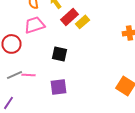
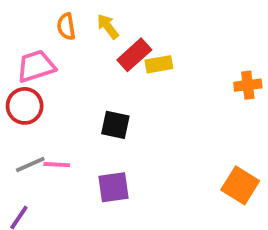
yellow rectangle: (82, 22) -> (159, 64), turned 32
pink trapezoid: (34, 25) -> (36, 66), moved

